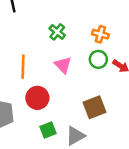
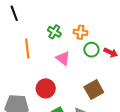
orange cross: (100, 34) -> (80, 32), moved
orange line: (23, 67) -> (27, 48), moved

